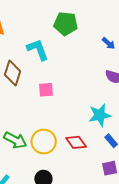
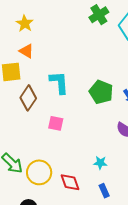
green pentagon: (66, 24) -> (101, 92), moved
cyan star: (100, 115) -> (100, 163), size x0.6

